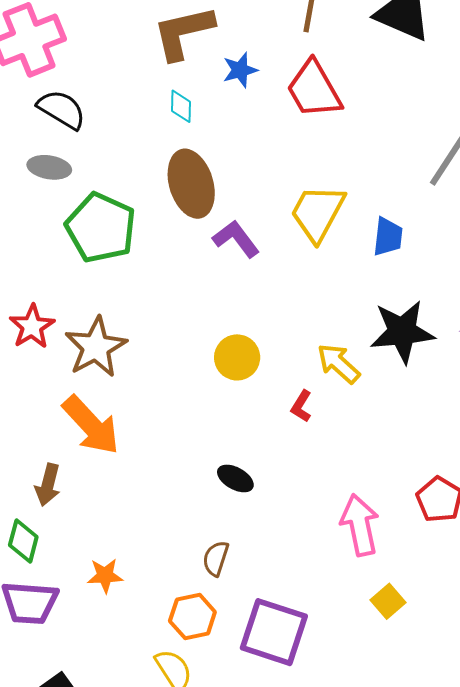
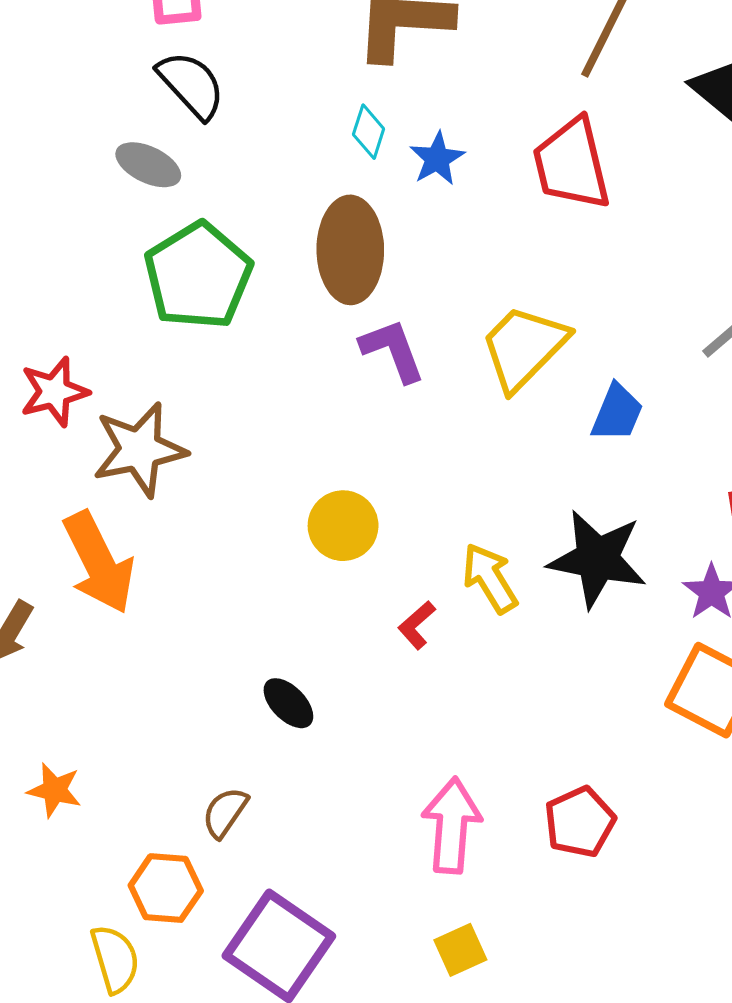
blue star: (240, 70) -> (437, 159), moved, turned -30

